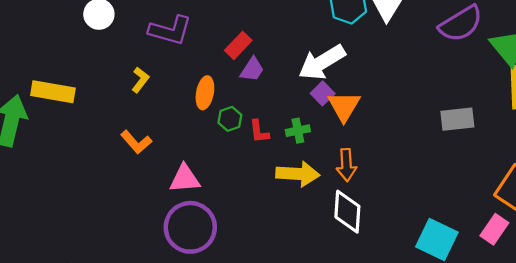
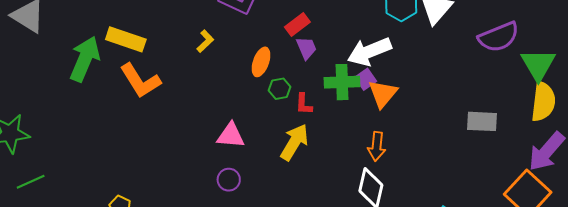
purple trapezoid: (252, 70) -> (306, 48), turned -65
green cross: (298, 131) -> (342, 82), moved, size x1.6
orange L-shape: (136, 142) -> (140, 81), moved, size x1.5
yellow arrow: (298, 174) -> (294, 142), moved, turned -72
purple circle: (190, 227) -> (229, 180), size x0.5

